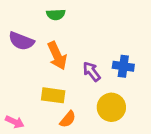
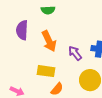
purple semicircle: (21, 41) -> (22, 30), turned 72

